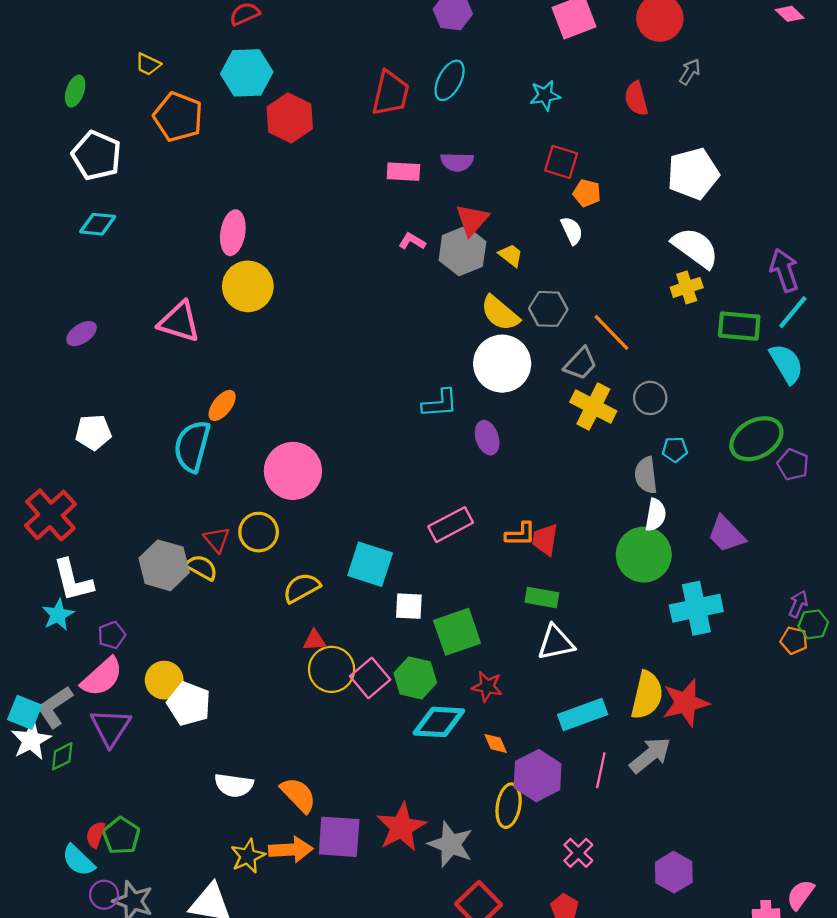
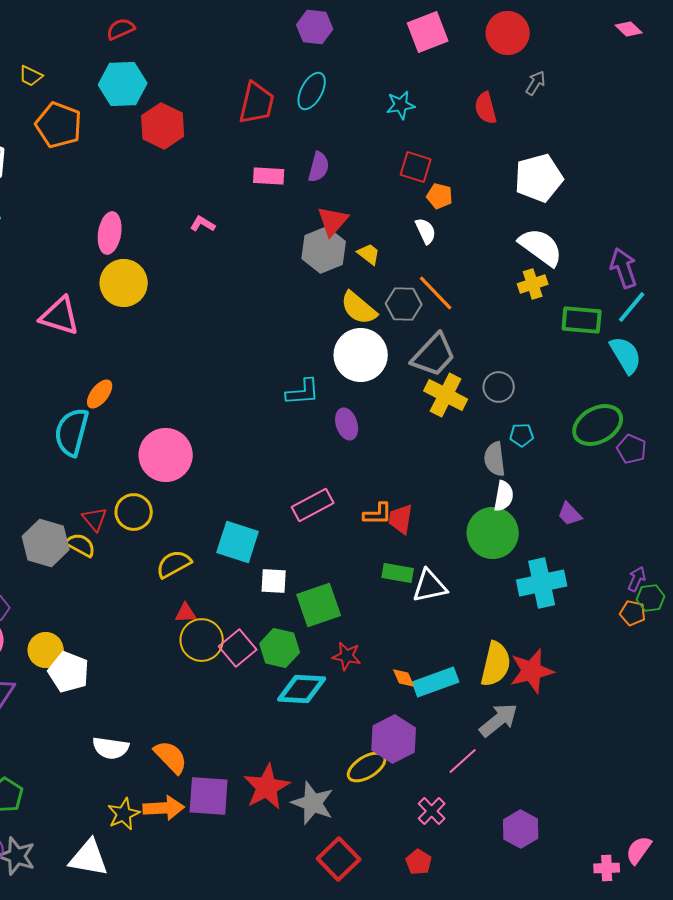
purple semicircle: (457, 162) -> (319, 167), turned -76
pink L-shape: (412, 241) -> (203, 224), moved
orange line: (612, 332) -> (436, 293), moved
gray trapezoid: (580, 364) -> (434, 355), size x1.4
purple trapezoid: (726, 534) -> (570, 514), size x0.7
white triangle: (556, 643) -> (430, 586), moved
orange diamond: (496, 743) -> (404, 678), moved
pink line: (601, 770) -> (463, 761), moved, turned 36
yellow ellipse: (509, 806) -> (367, 767), turned 48

